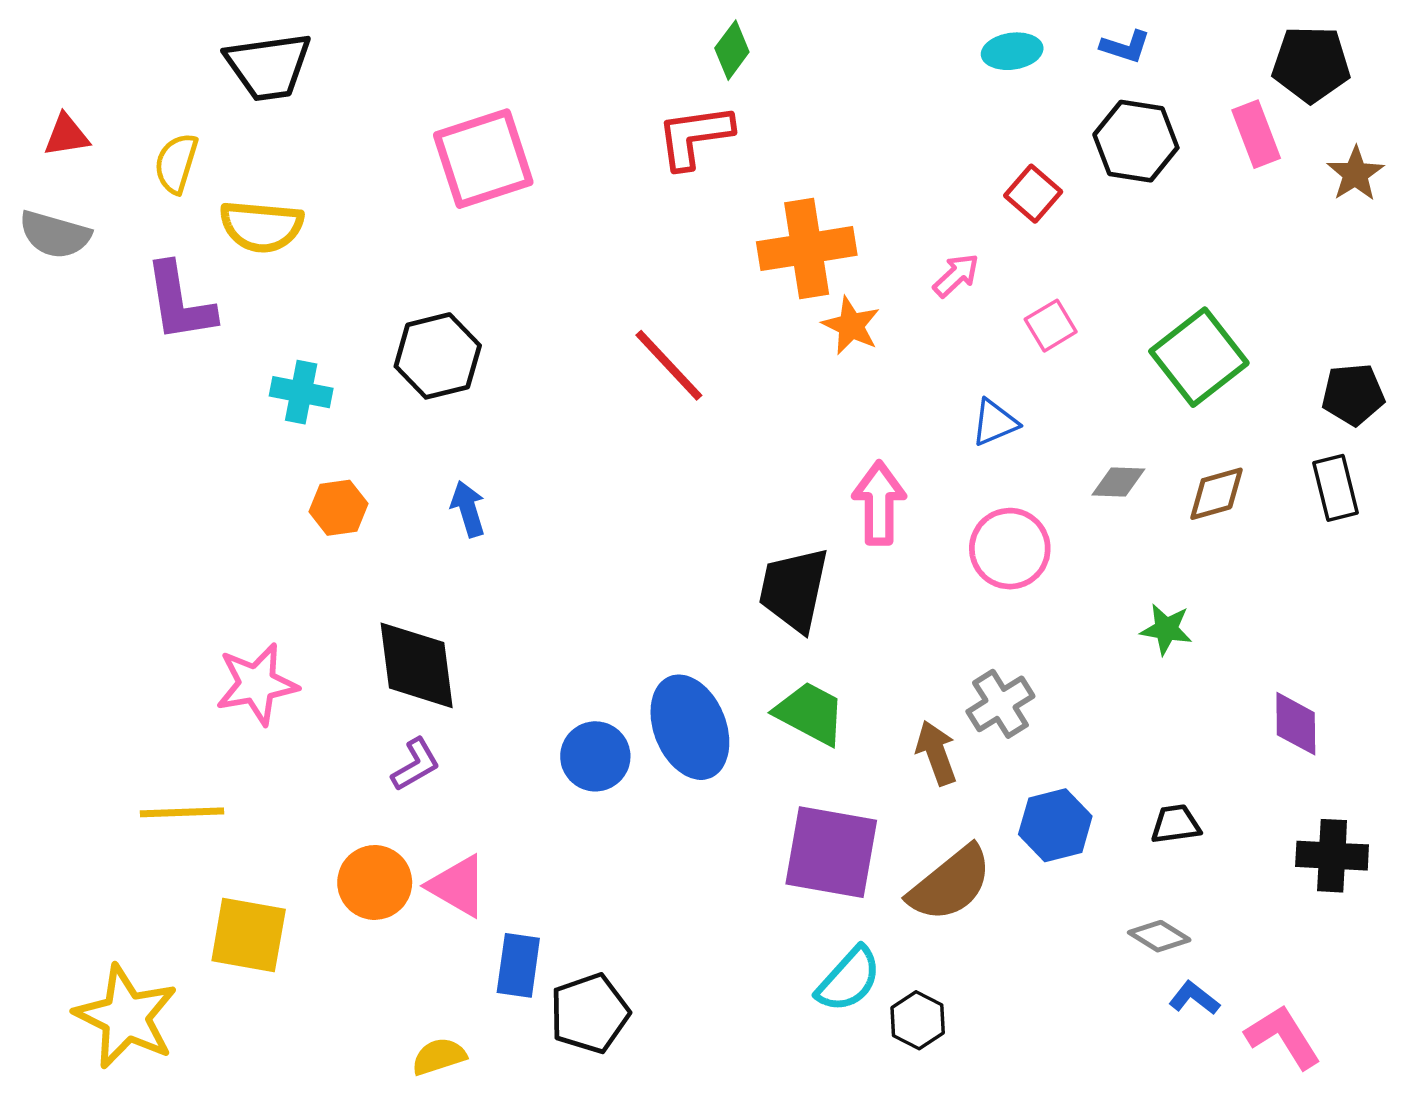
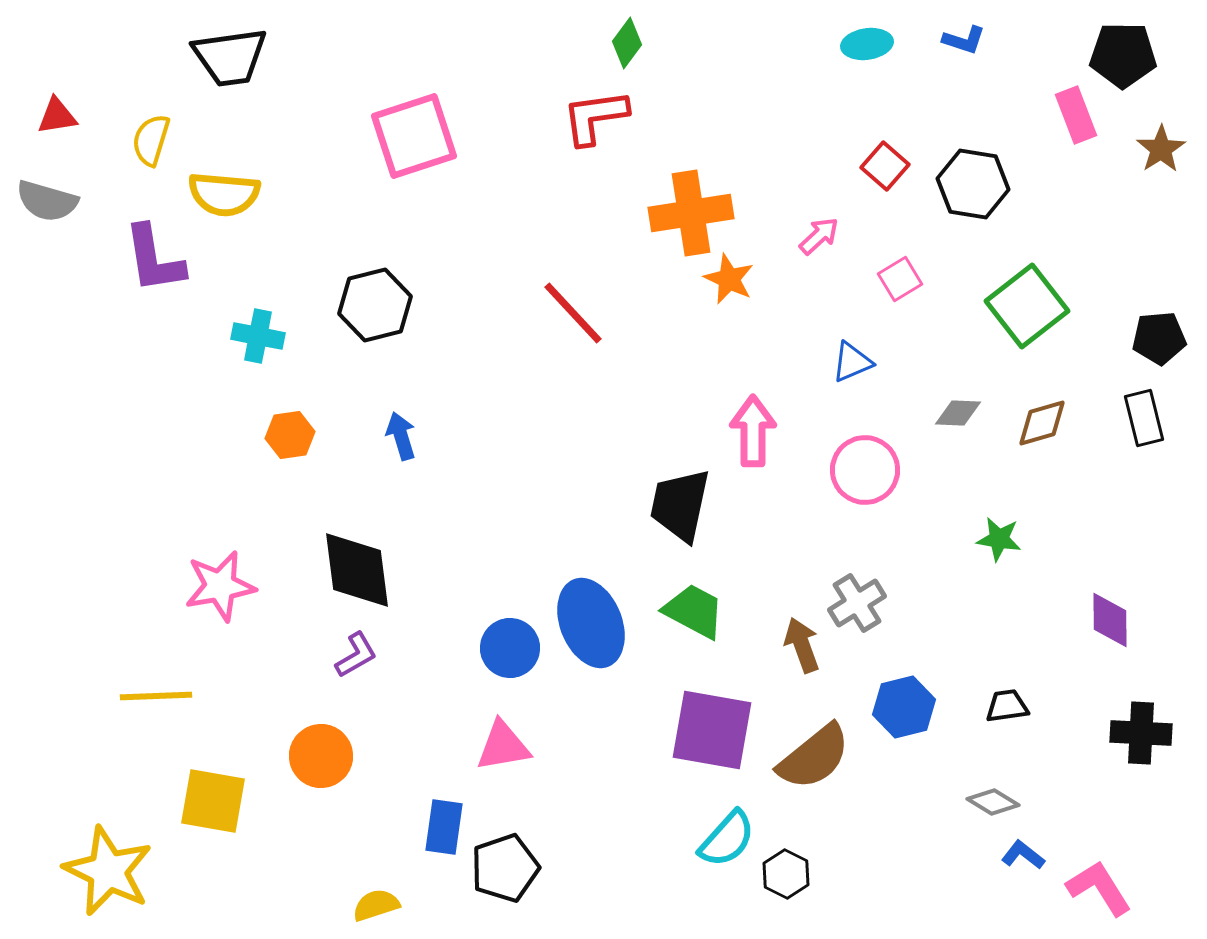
black hexagon: (1136, 141) -> (973, 184), moved
pink triangle: (458, 886) -> (503, 746), moved, turned -40

